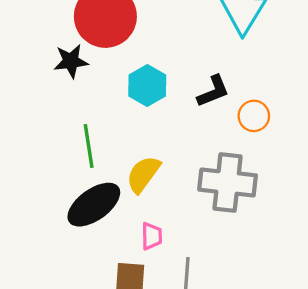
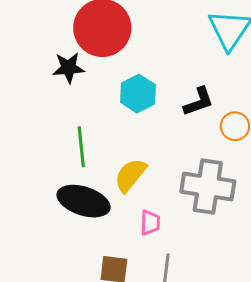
black ellipse: (94, 205) -> (84, 201), turned 51
pink trapezoid: (152, 236) -> (150, 223), moved

